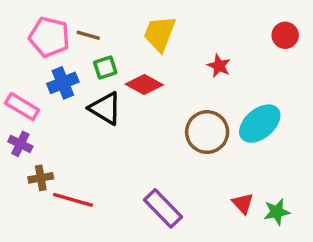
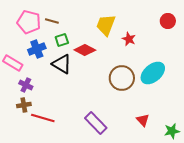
yellow trapezoid: (160, 34) -> (106, 25), moved
purple cross: (20, 144) -> (26, 85), moved
green star: (277, 212) -> (172, 131), moved

